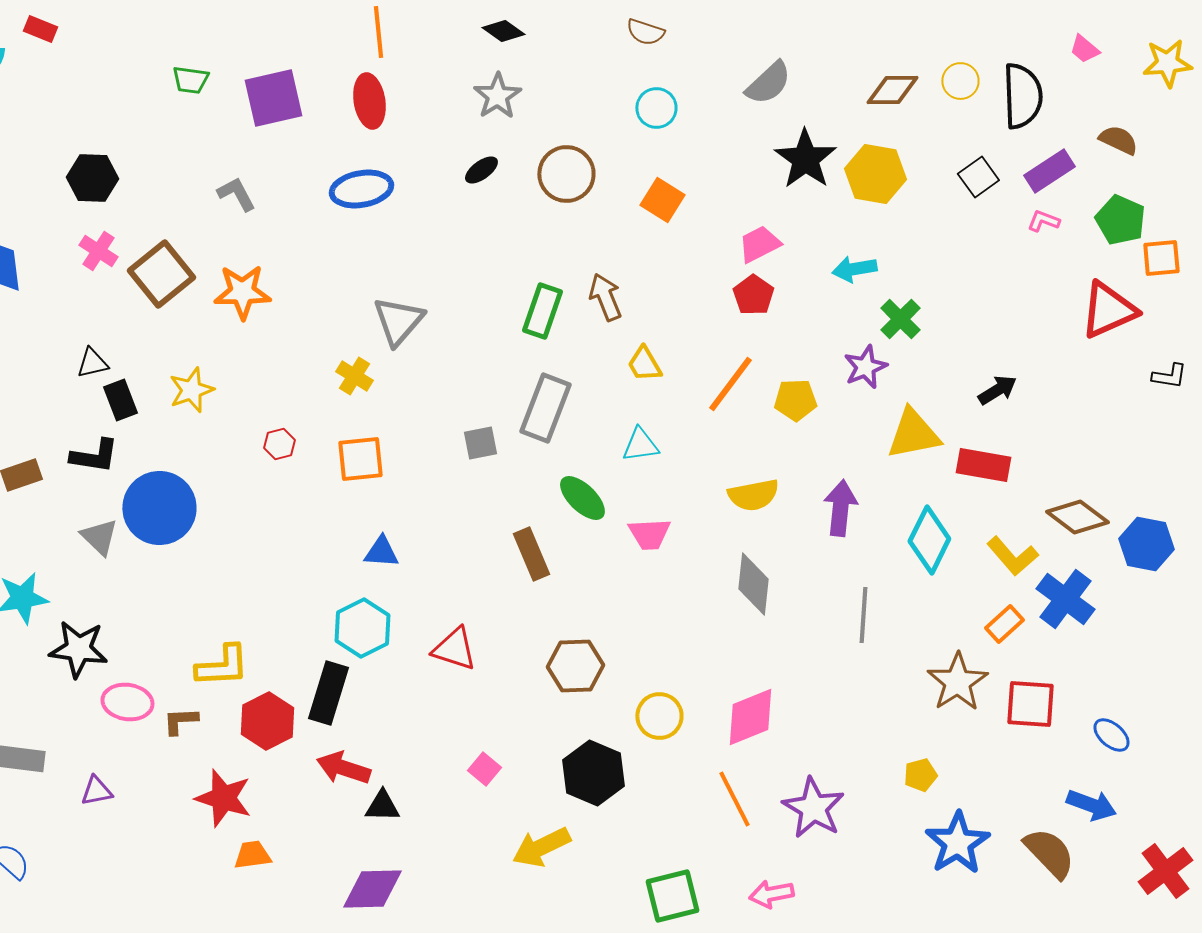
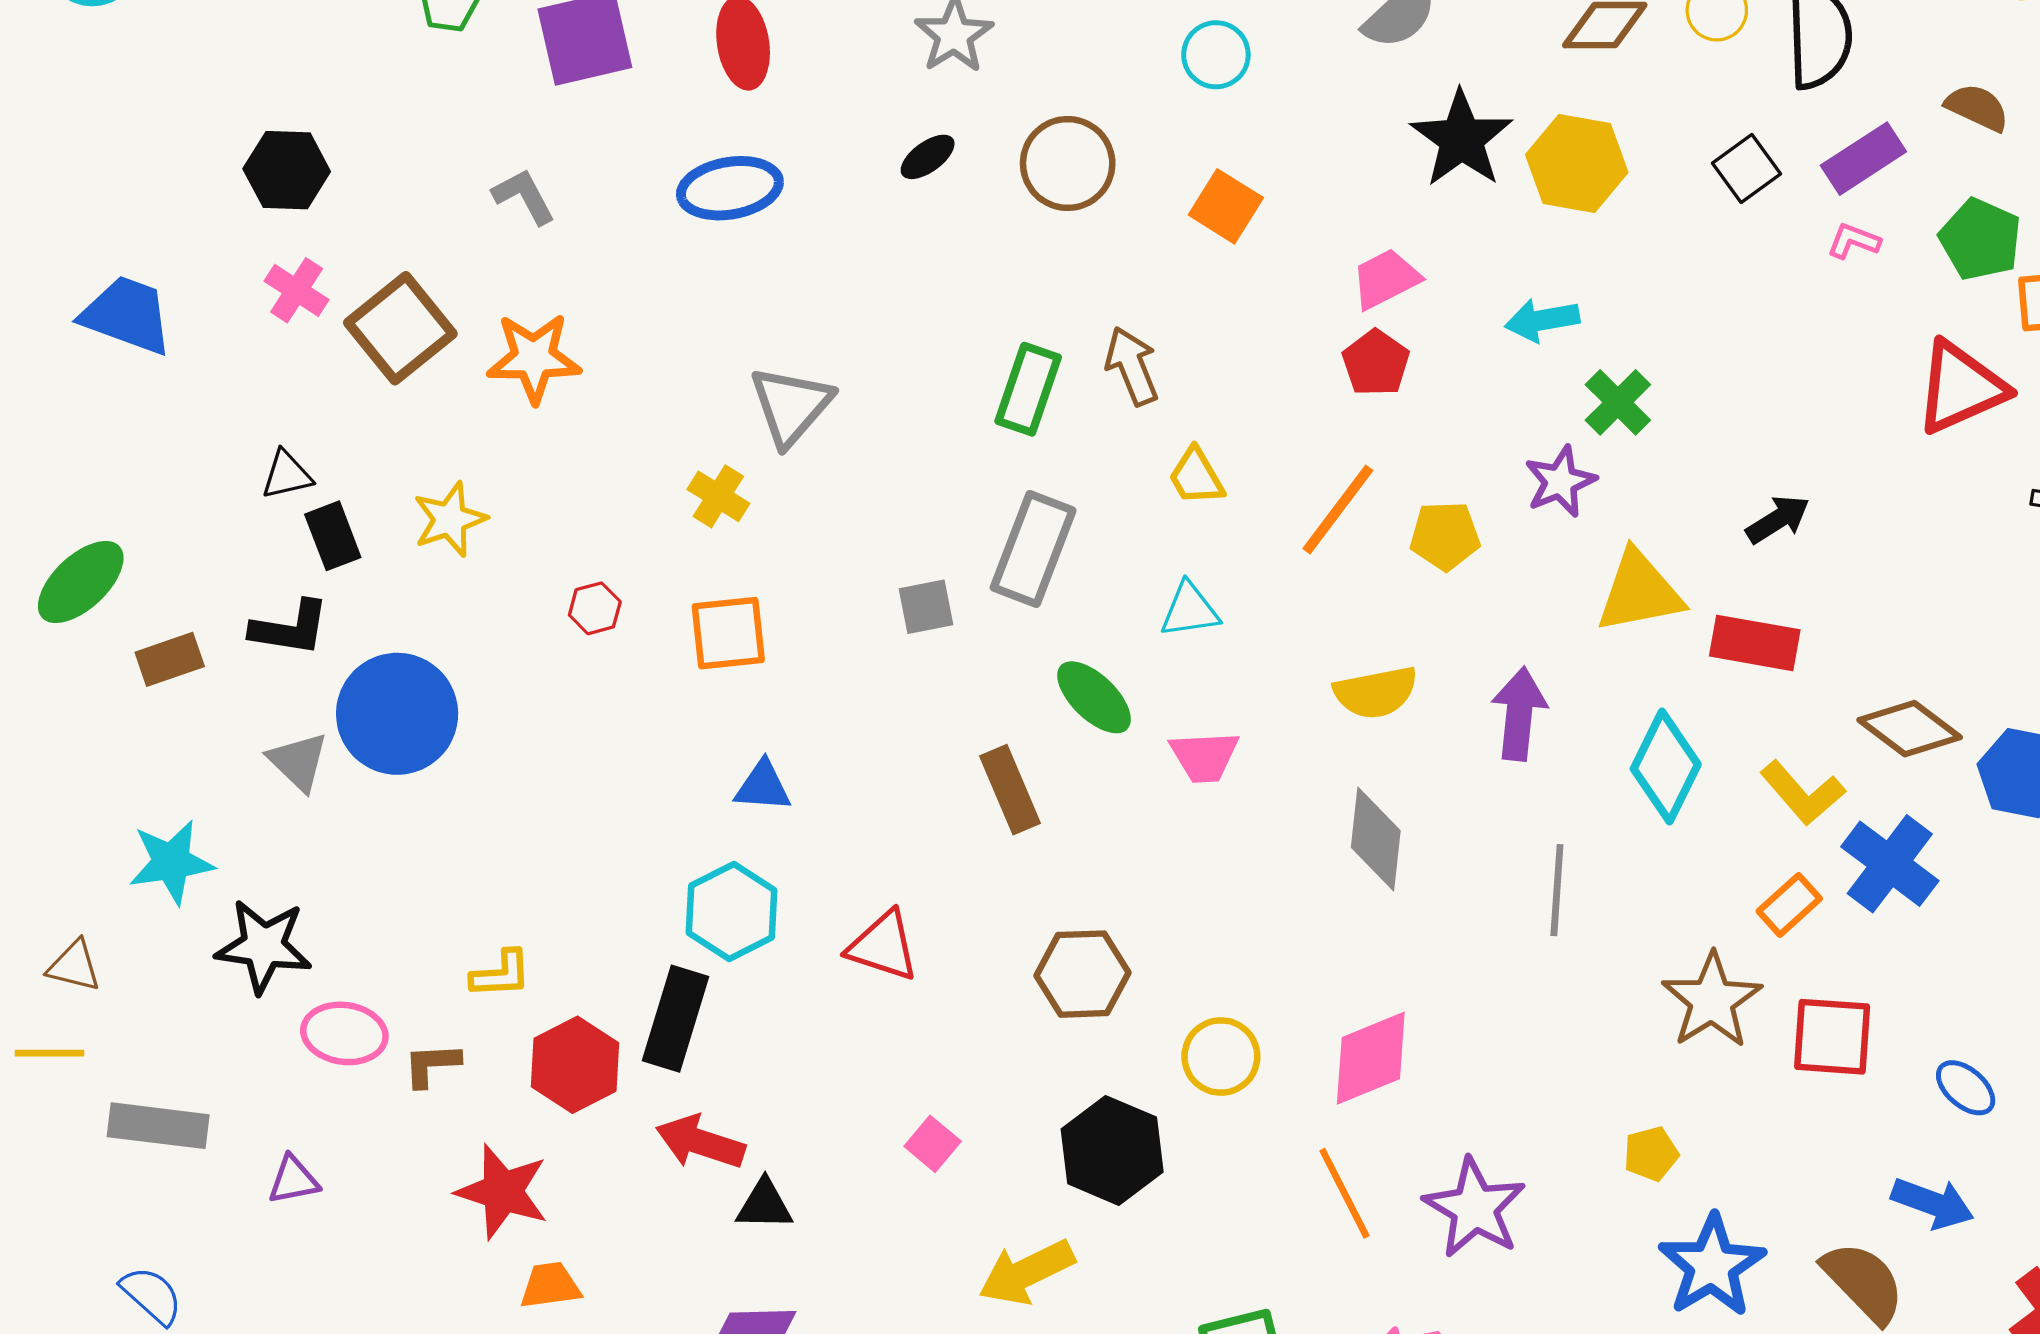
yellow L-shape: (222, 666) -> (501, 974), size x0.7

